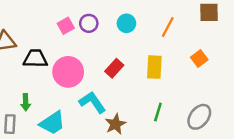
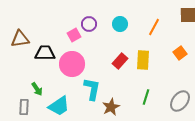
pink square: (66, 26) -> (74, 35), moved
red rectangle: (114, 68) -> (120, 61), moved
green arrow: (26, 102) -> (37, 89), turned -32
cyan L-shape: (92, 102) -> (92, 89), turned 45

